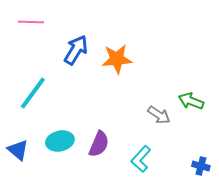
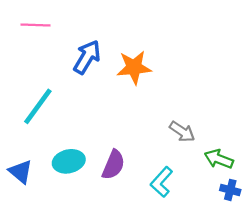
green arrow: (191, 101) -> (219, 159), moved

